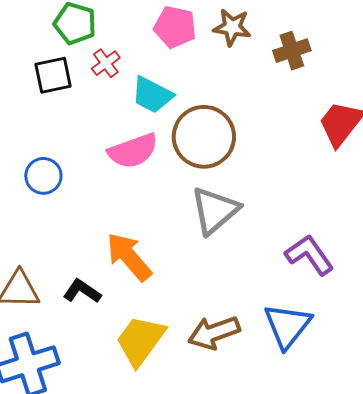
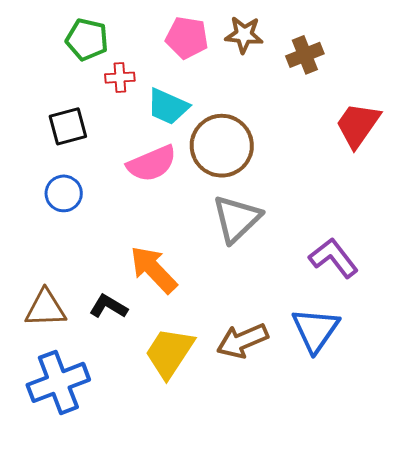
red cross: (106, 63) -> (120, 78), turned 36
black square: (53, 75) -> (68, 126), moved

